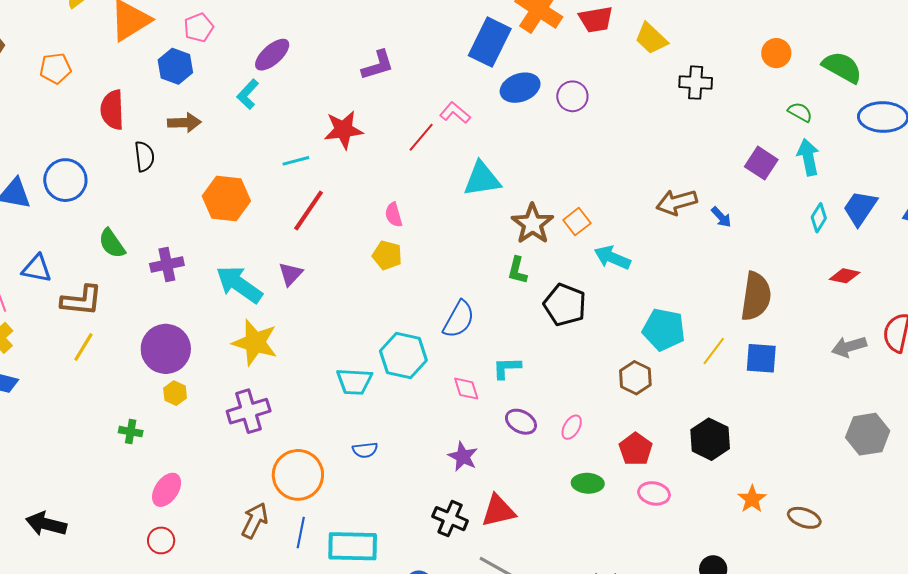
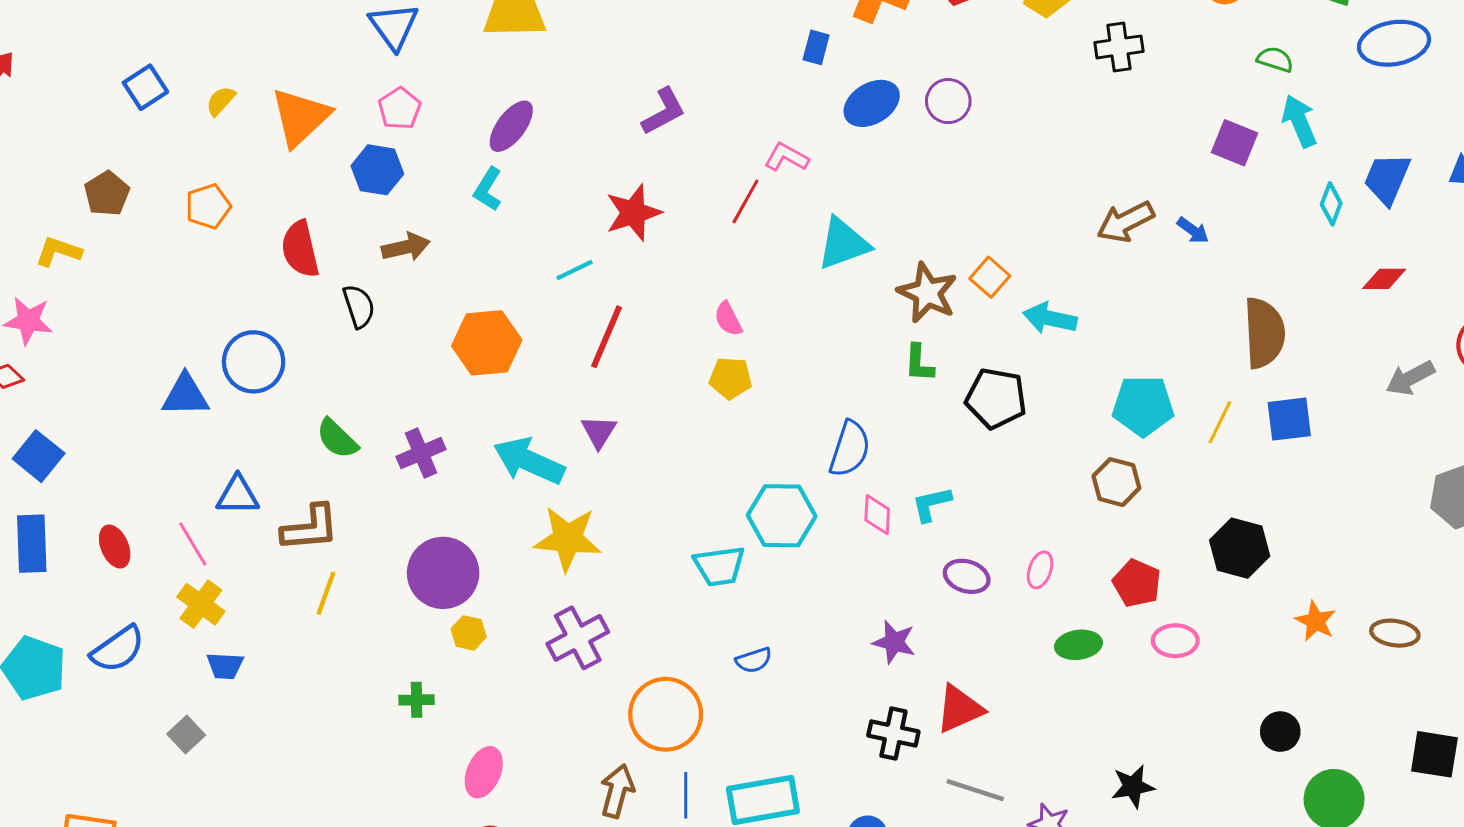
blue rectangle: (490, 42) -> (816, 47), size x0.5
pink diamond: (466, 389) -> (877, 515), moved, turned 32

